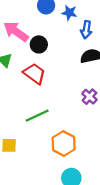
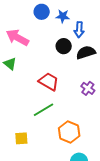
black circle: (39, 44) -> (64, 46), moved
red trapezoid: (34, 74) -> (49, 82), moved

